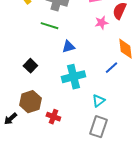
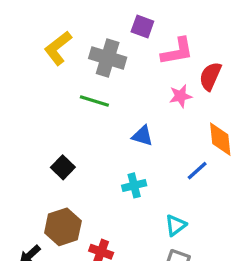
blue triangle: (68, 47) -> (142, 136), moved, turned 32
cyan cross: (73, 77) -> (134, 185), size x0.6

